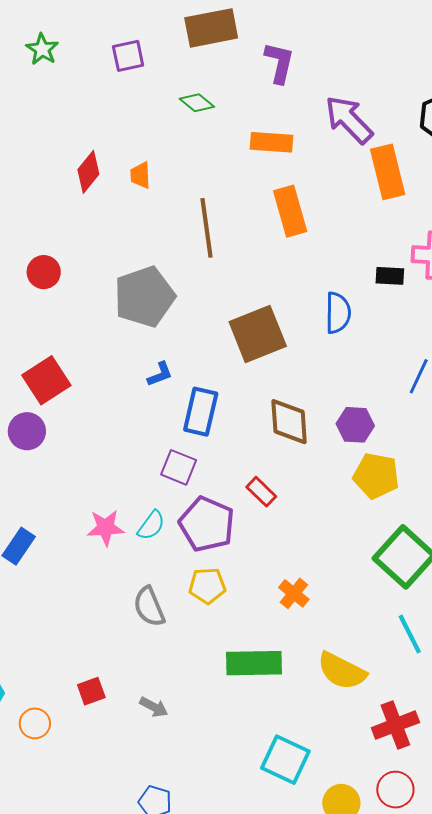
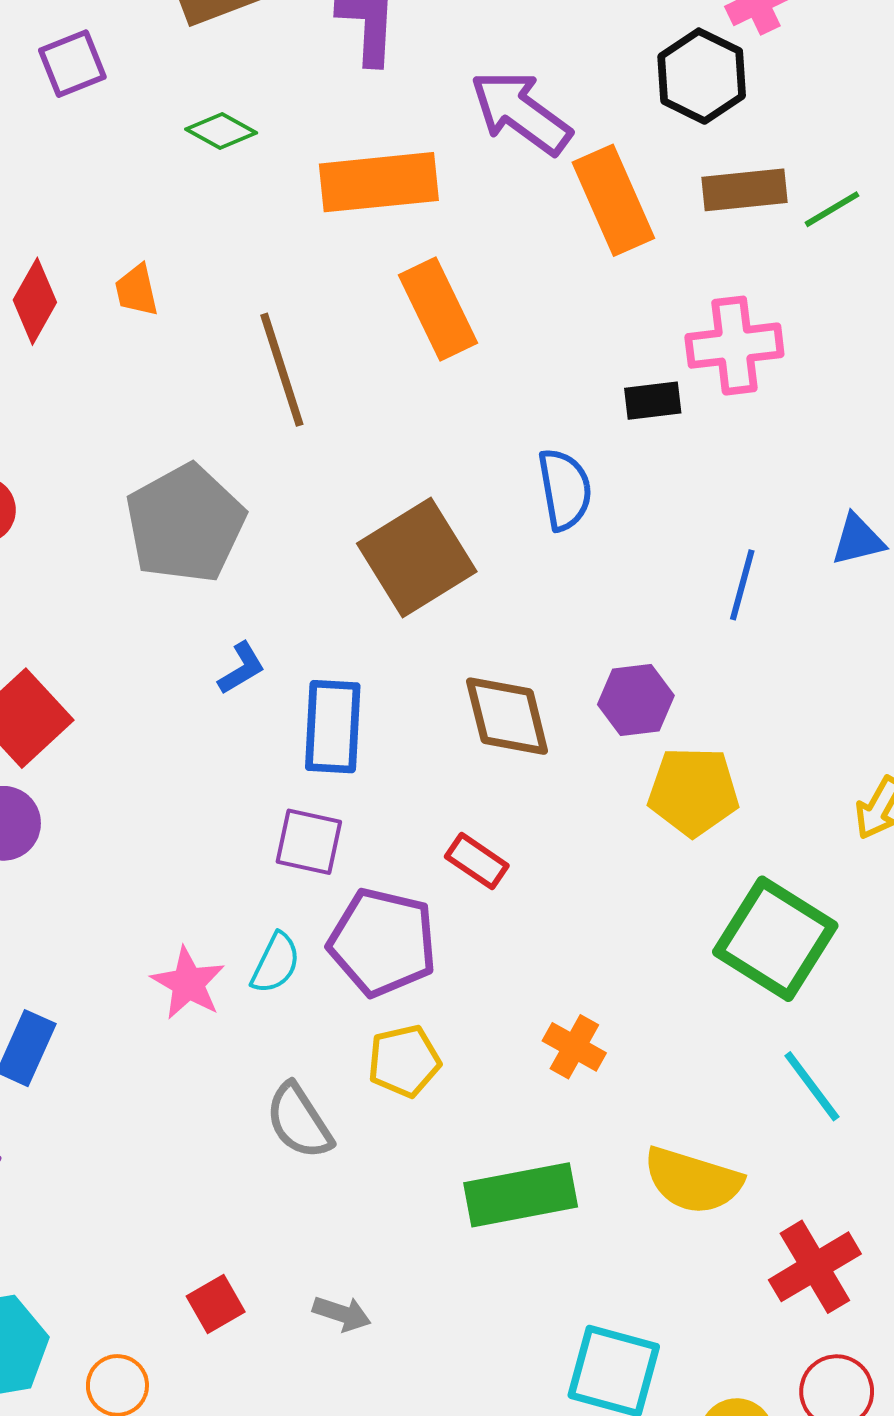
orange rectangle: (271, 142) -> (379, 182), size x1.4
pink star: (106, 528) -> (188, 983), turned -30

